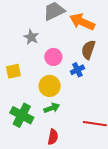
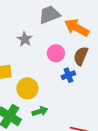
pink circle: (53, 57) -> (56, 53), moved
yellow circle: (50, 86) -> (27, 88), moved

